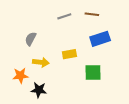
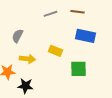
blue rectangle: (100, 39) -> (86, 36), turned 30
yellow rectangle: (69, 54) -> (56, 51), turned 32

